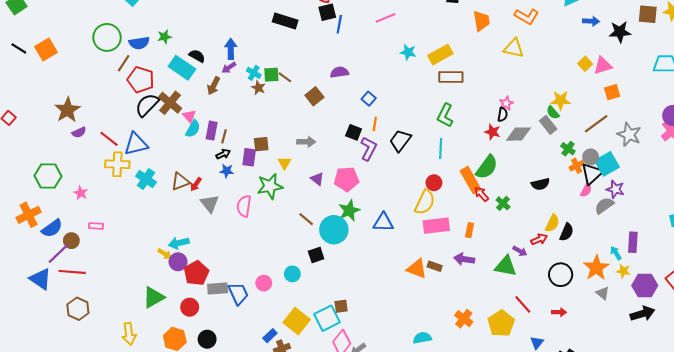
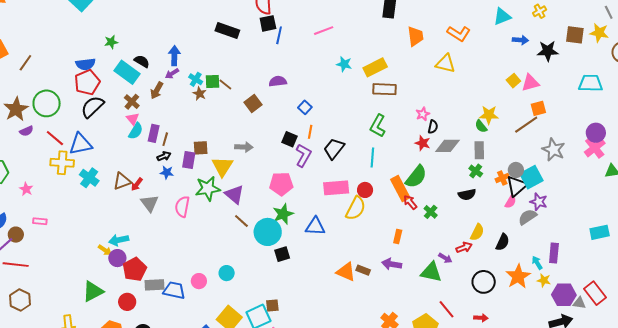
green circle: (107, 37) -> (47, 103), moved
blue semicircle: (139, 43) -> (85, 64), moved
brown line: (124, 63) -> (25, 63), moved
red pentagon: (141, 80) -> (87, 82), turned 30
brown cross: (170, 103) -> (132, 102), moved, size x0.7
pink star: (506, 103) -> (423, 114), moved
brown line: (596, 124) -> (526, 125), moved
gray rectangle: (548, 125) -> (479, 150), moved, turned 36
green cross: (568, 149) -> (476, 171), moved
yellow triangle: (284, 163) -> (222, 166), size x1.6
purple triangle: (317, 179) -> (234, 194), moved, size x1.5
pink rectangle: (436, 226) -> (336, 188), moved
black semicircle: (567, 232) -> (503, 242), moved
black square: (316, 255) -> (282, 254), moved
gray triangle: (603, 293) -> (579, 303), moved, turned -32
blue trapezoid: (238, 294) -> (174, 290), turned -55

